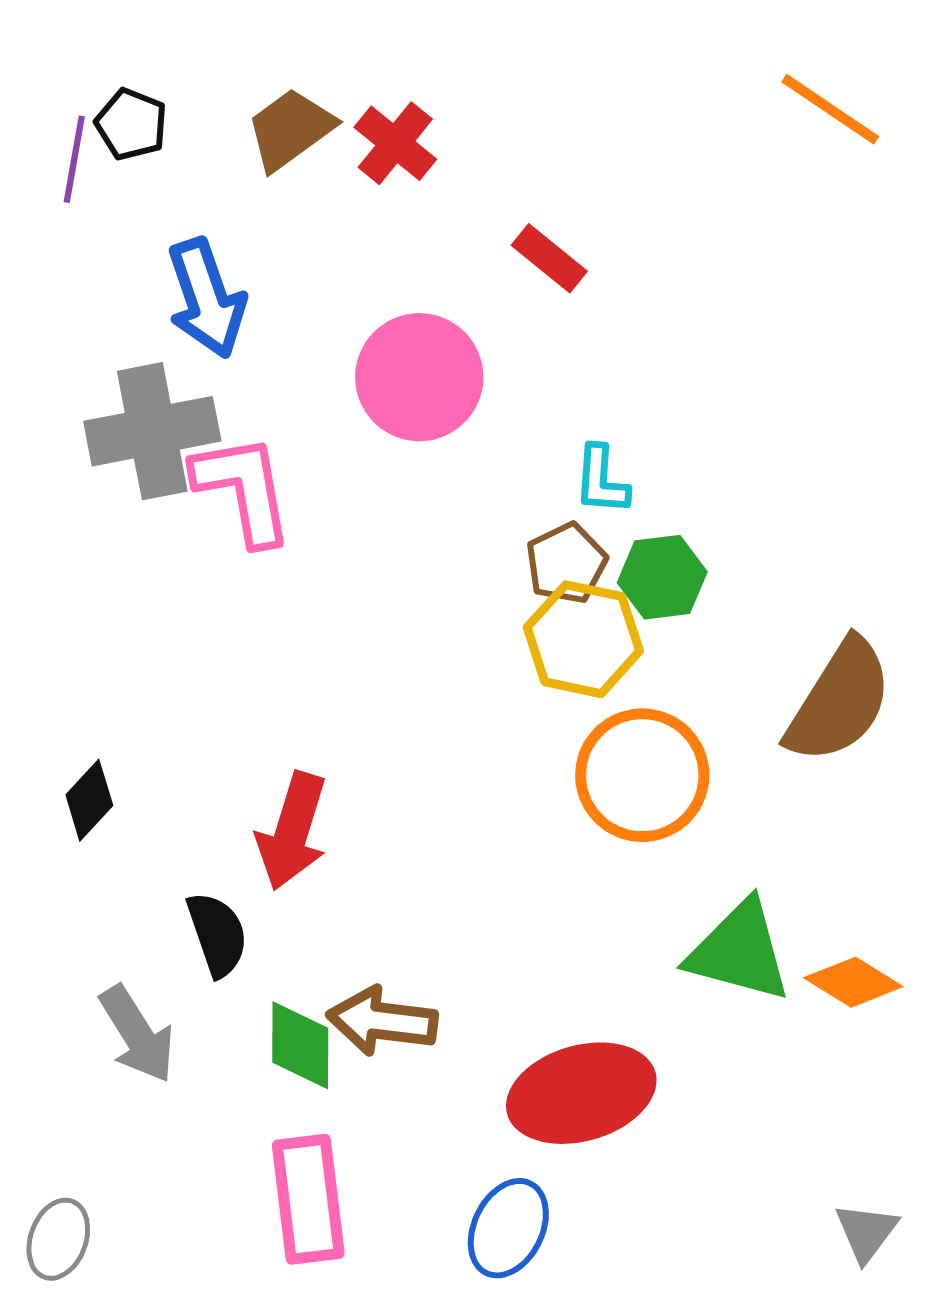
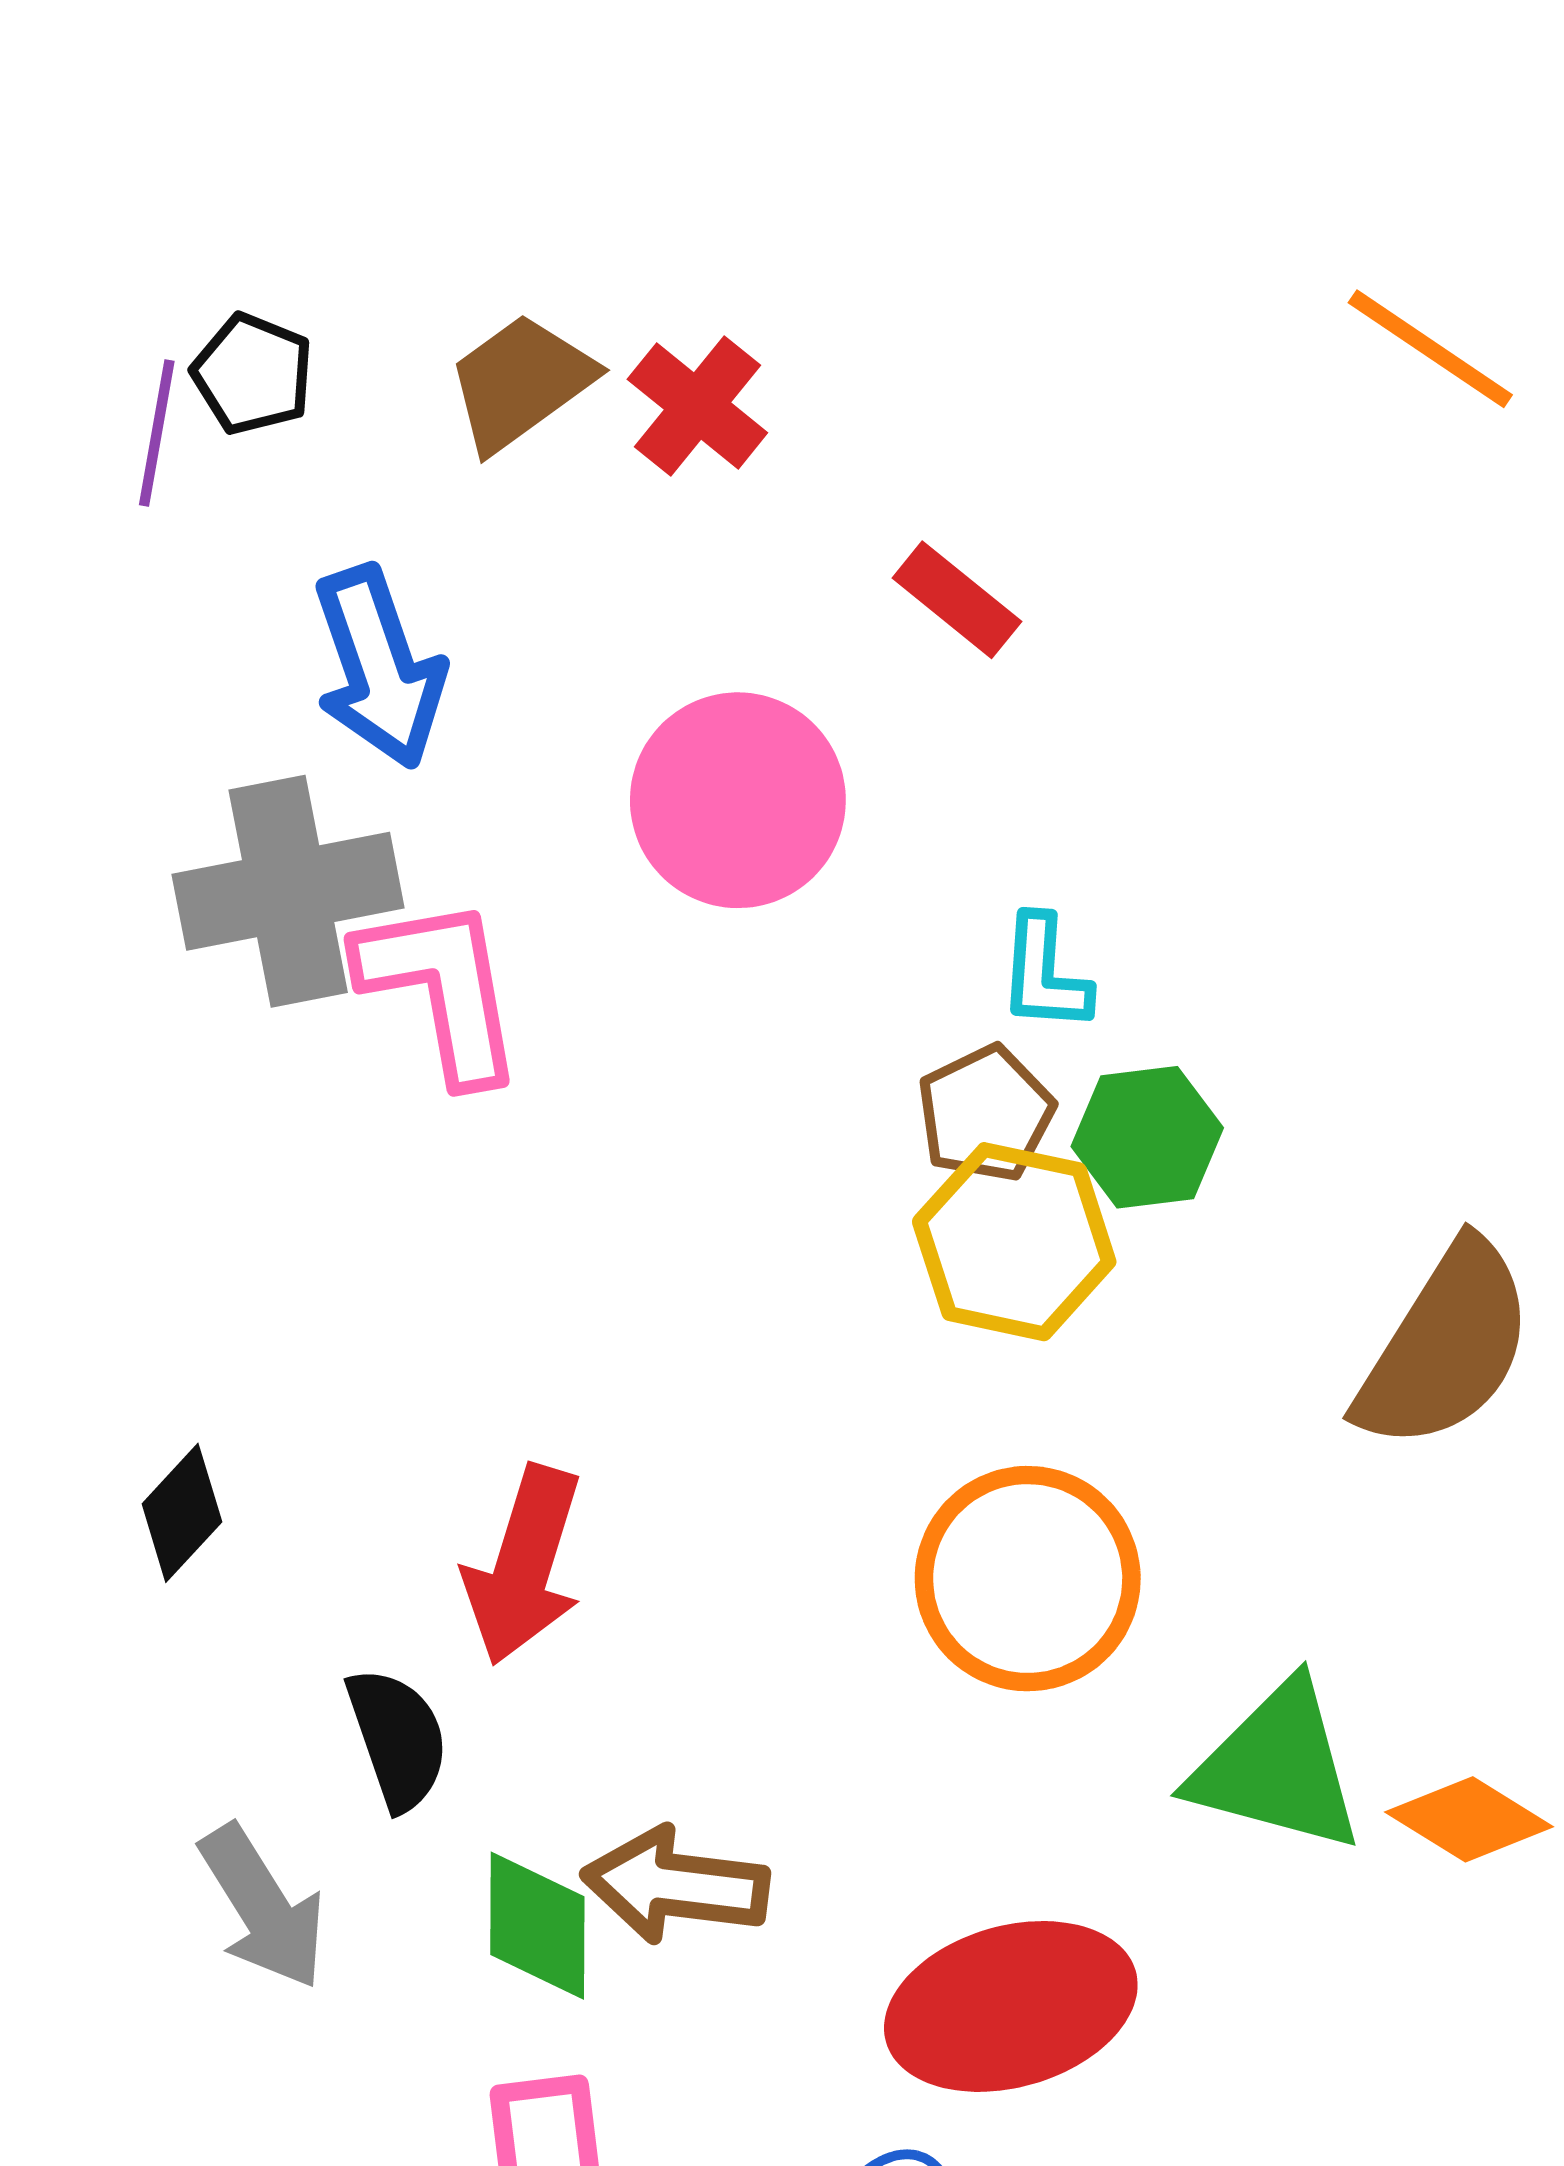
orange circle: (642, 775) -> (1028, 1579), moved

